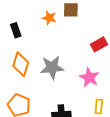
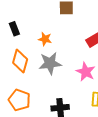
orange star: (49, 18) -> (45, 39), moved

